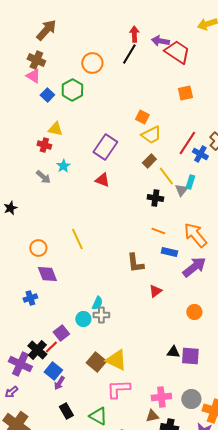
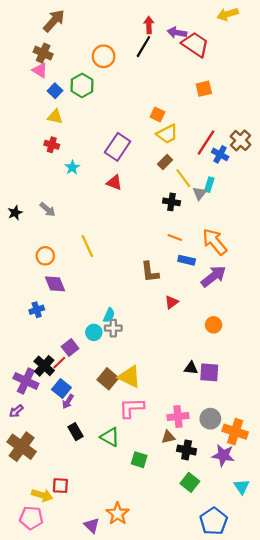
yellow triangle: (55, 129) -> (55, 117), moved
gray arrow: (43, 177) -> (47, 209), moved

